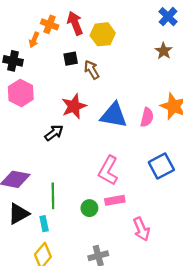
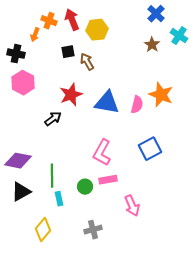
cyan rectangle: (44, 224) -> (59, 199), moved

